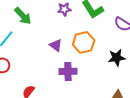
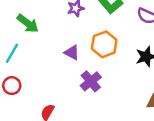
purple cross: (68, 71) -> (91, 81), turned -30

